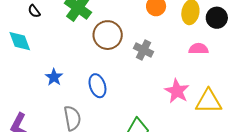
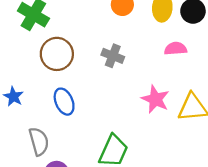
brown circle: (108, 35) -> (57, 54), moved

